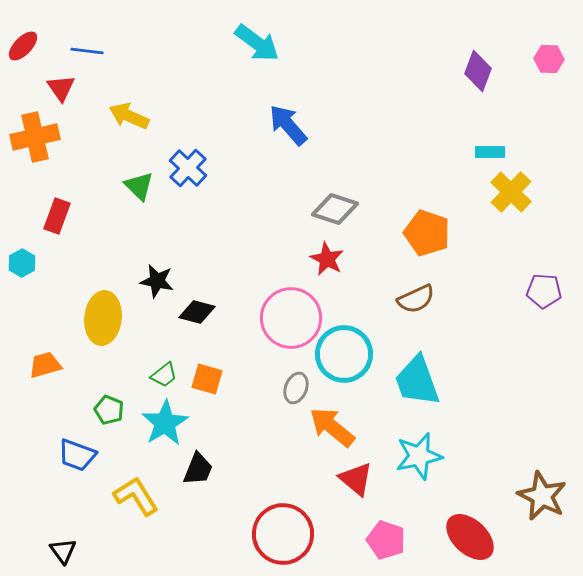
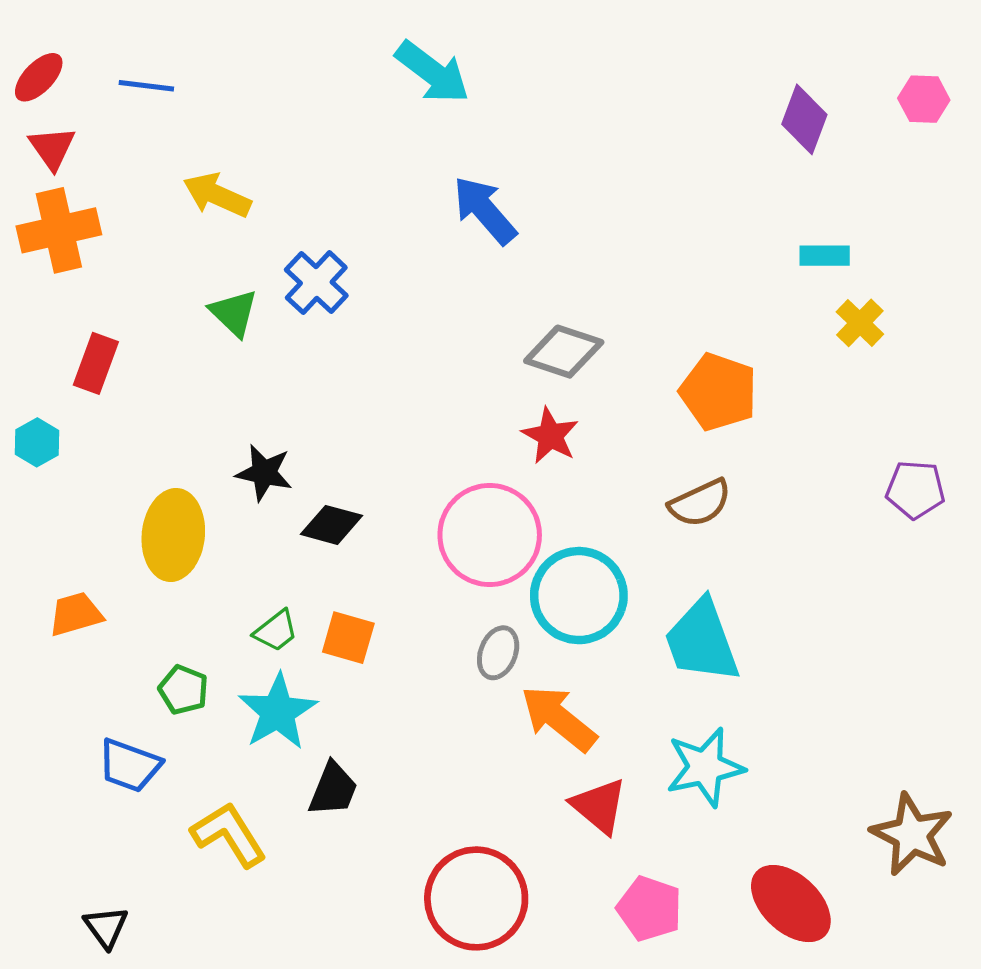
red triangle: (61, 88) -> (52, 148), moved
yellow cross: (511, 192) -> (860, 323), size x0.7

